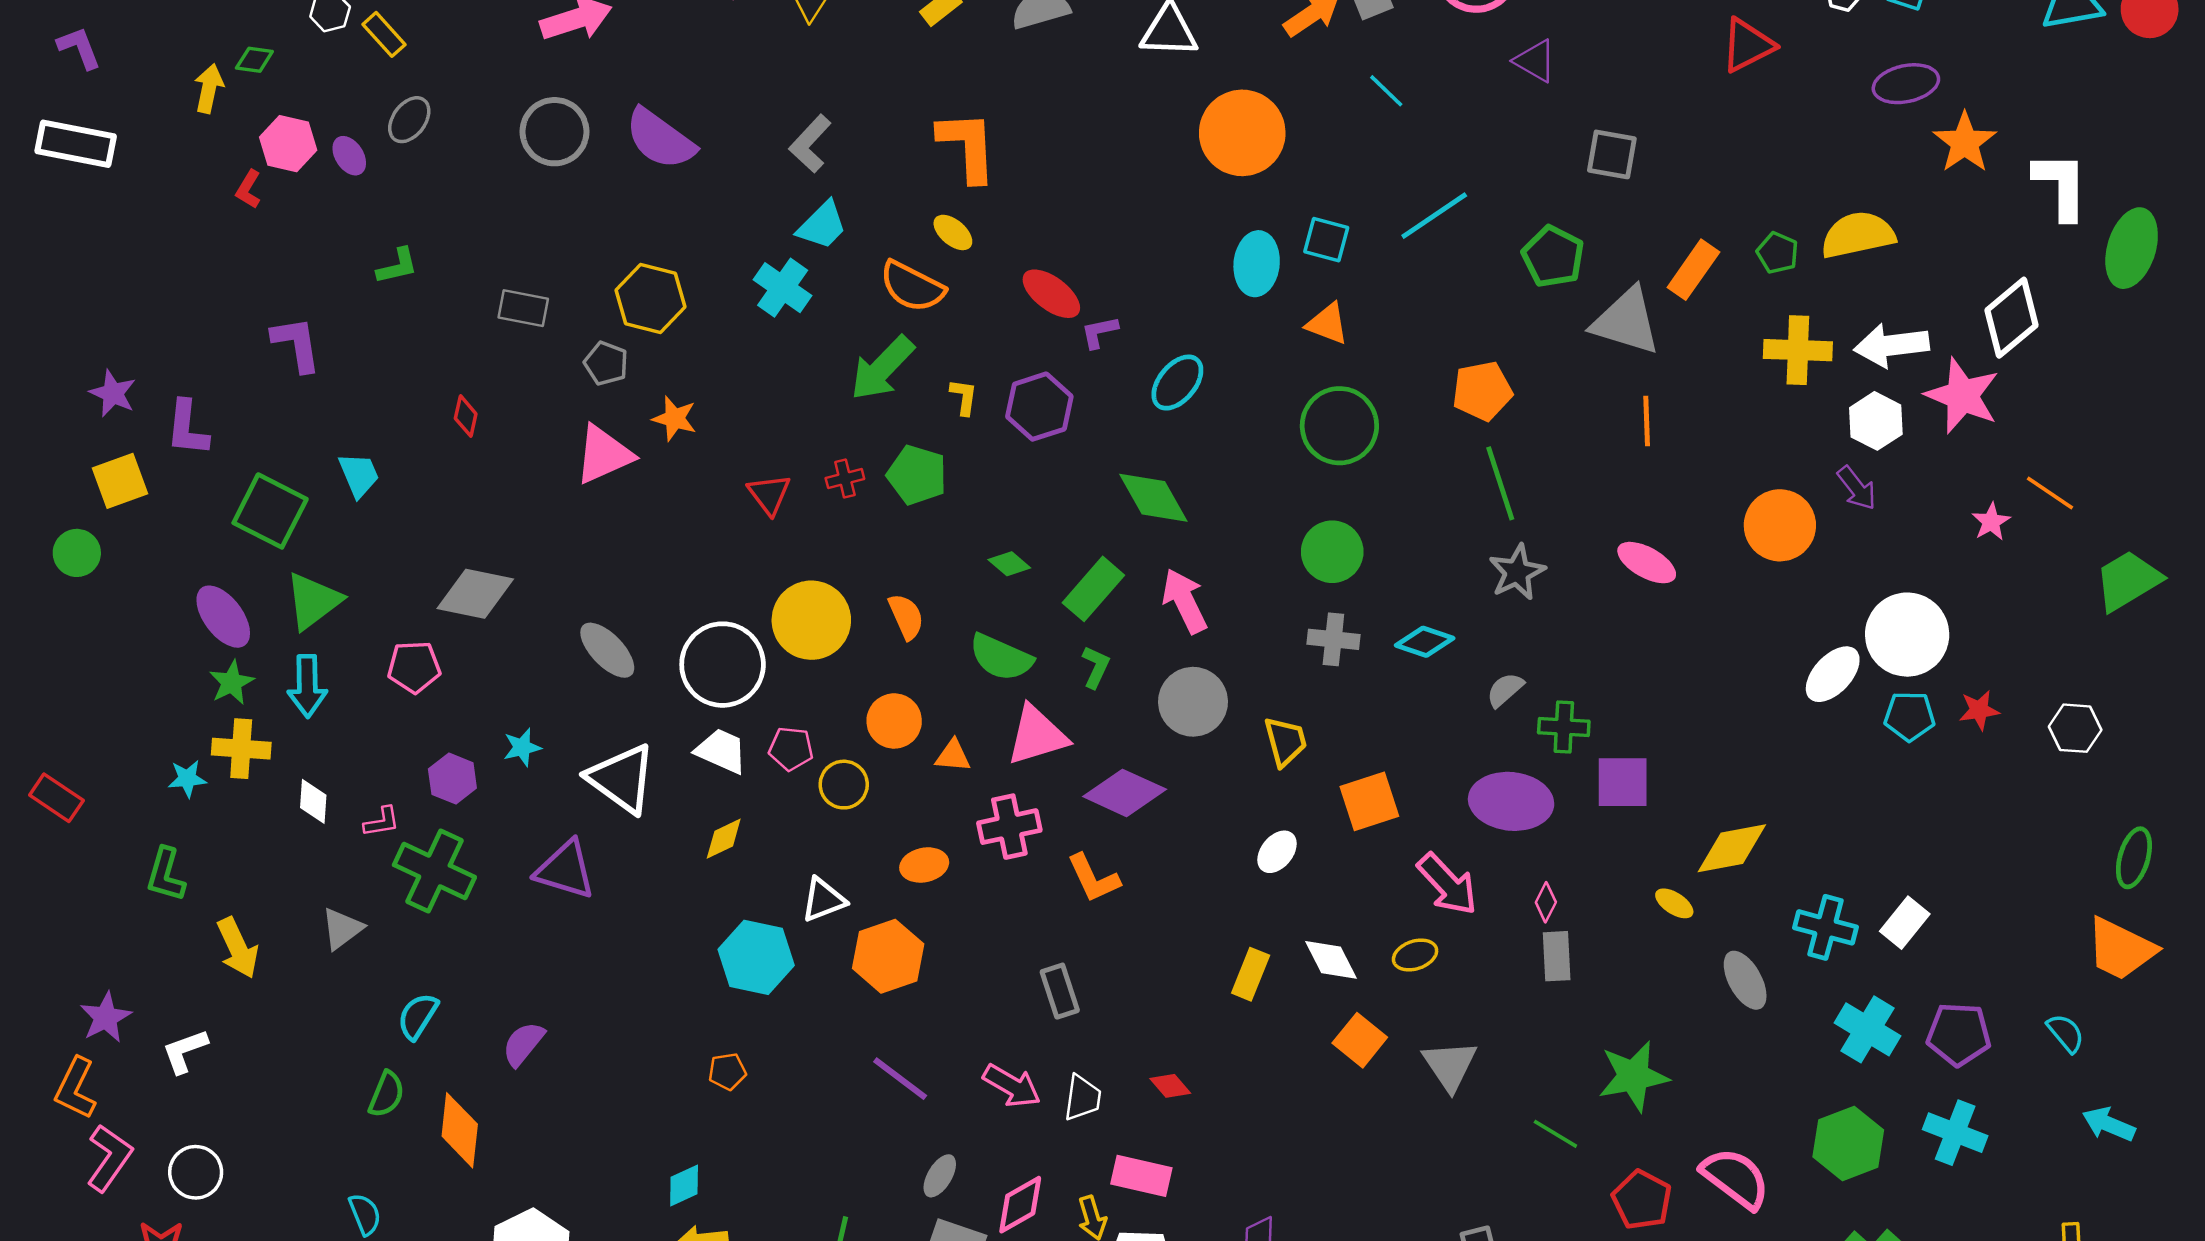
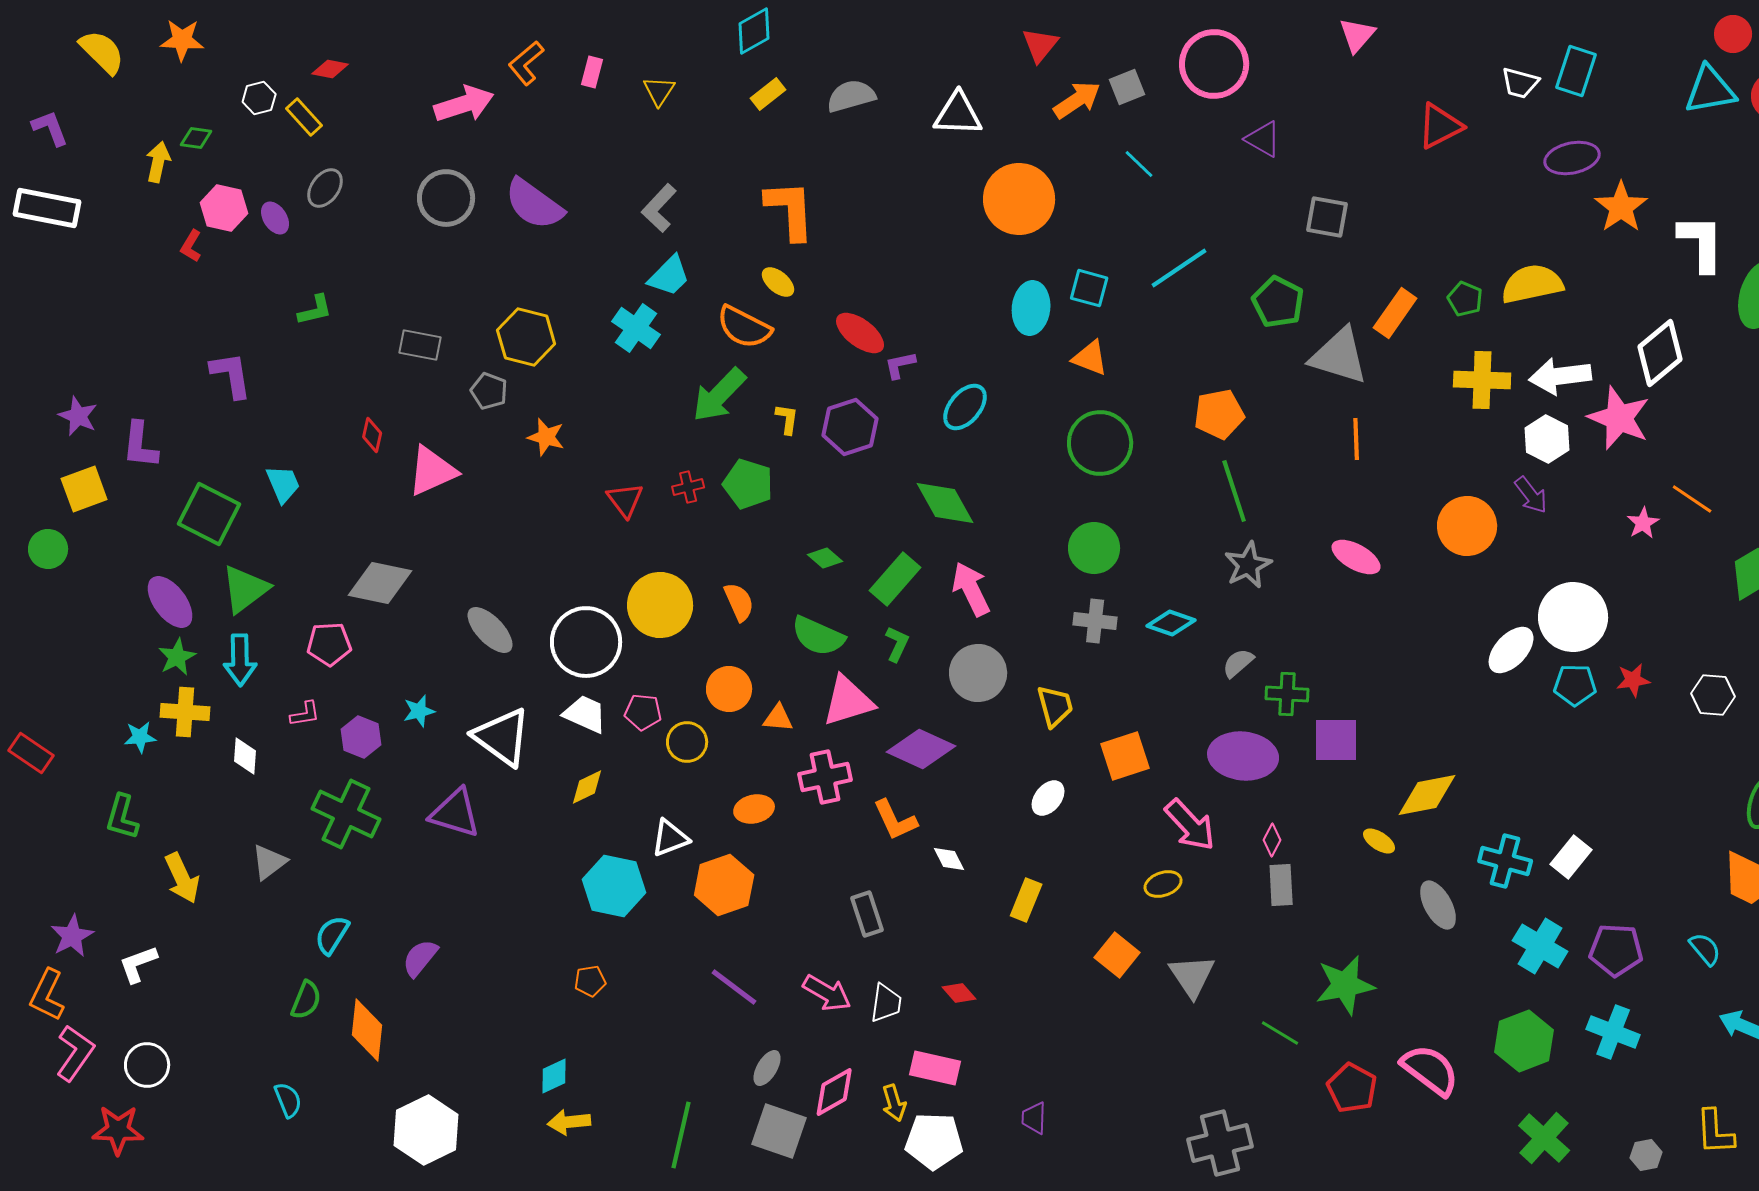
pink triangle: (604, 455) -> (432, 471), moved
pink L-shape: (382, 822) -> (305, 714), moved
white diamond: (1331, 960) -> (949, 859), moved, size x0.7

